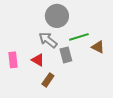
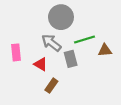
brown triangle: (98, 47) -> (105, 50), turned -32
pink rectangle: (13, 60) -> (16, 52), moved

